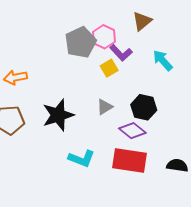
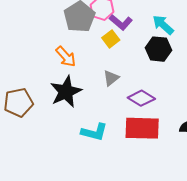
orange arrow: (15, 77) -> (66, 57), moved, turned -115
black hexagon: (144, 107) -> (158, 49), moved

